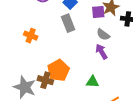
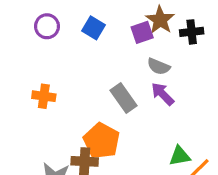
gray rectangle: (68, 23) -> (123, 98), moved
green triangle: (92, 82) -> (180, 156), moved

